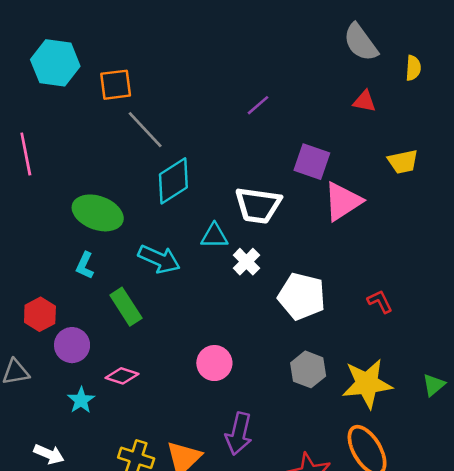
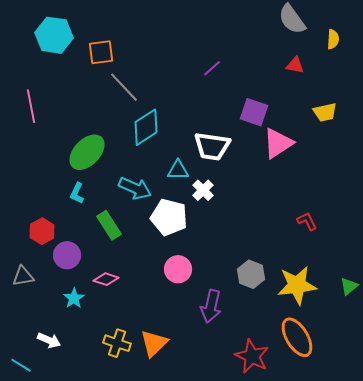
green ellipse: (98, 213) -> (87, 152), turned -66
white pentagon: (302, 296) -> (169, 217), moved
purple arrow: (239, 434) -> (211, 306), moved

